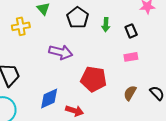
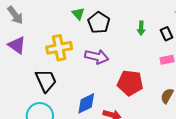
black pentagon: (78, 18) -> (99, 23), moved
yellow cross: (21, 26) -> (59, 48), moved, size x1.4

